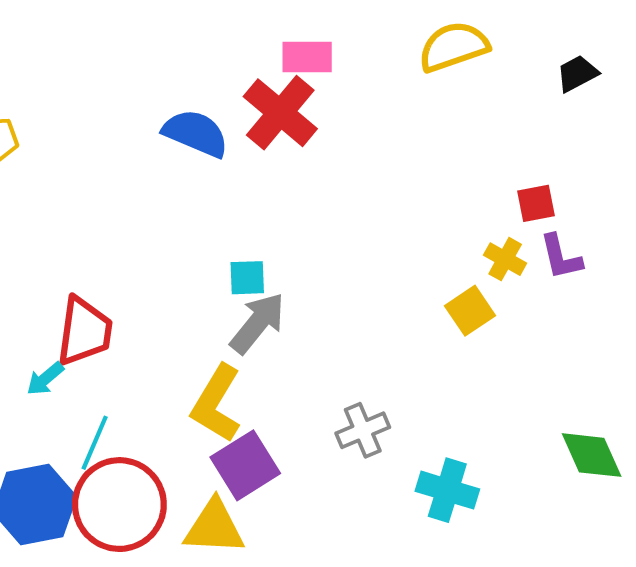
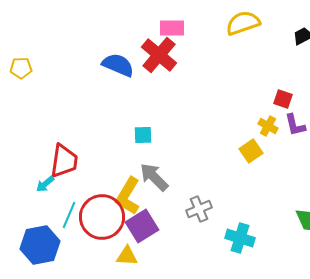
red square: (536, 203) -> (283, 99), turned 30
gray arrow: (258, 323) -> (154, 177), moved, turned -84
red circle: (119, 505) -> (102, 217), moved
yellow triangle: (214, 527) -> (127, 256), size x0.7

